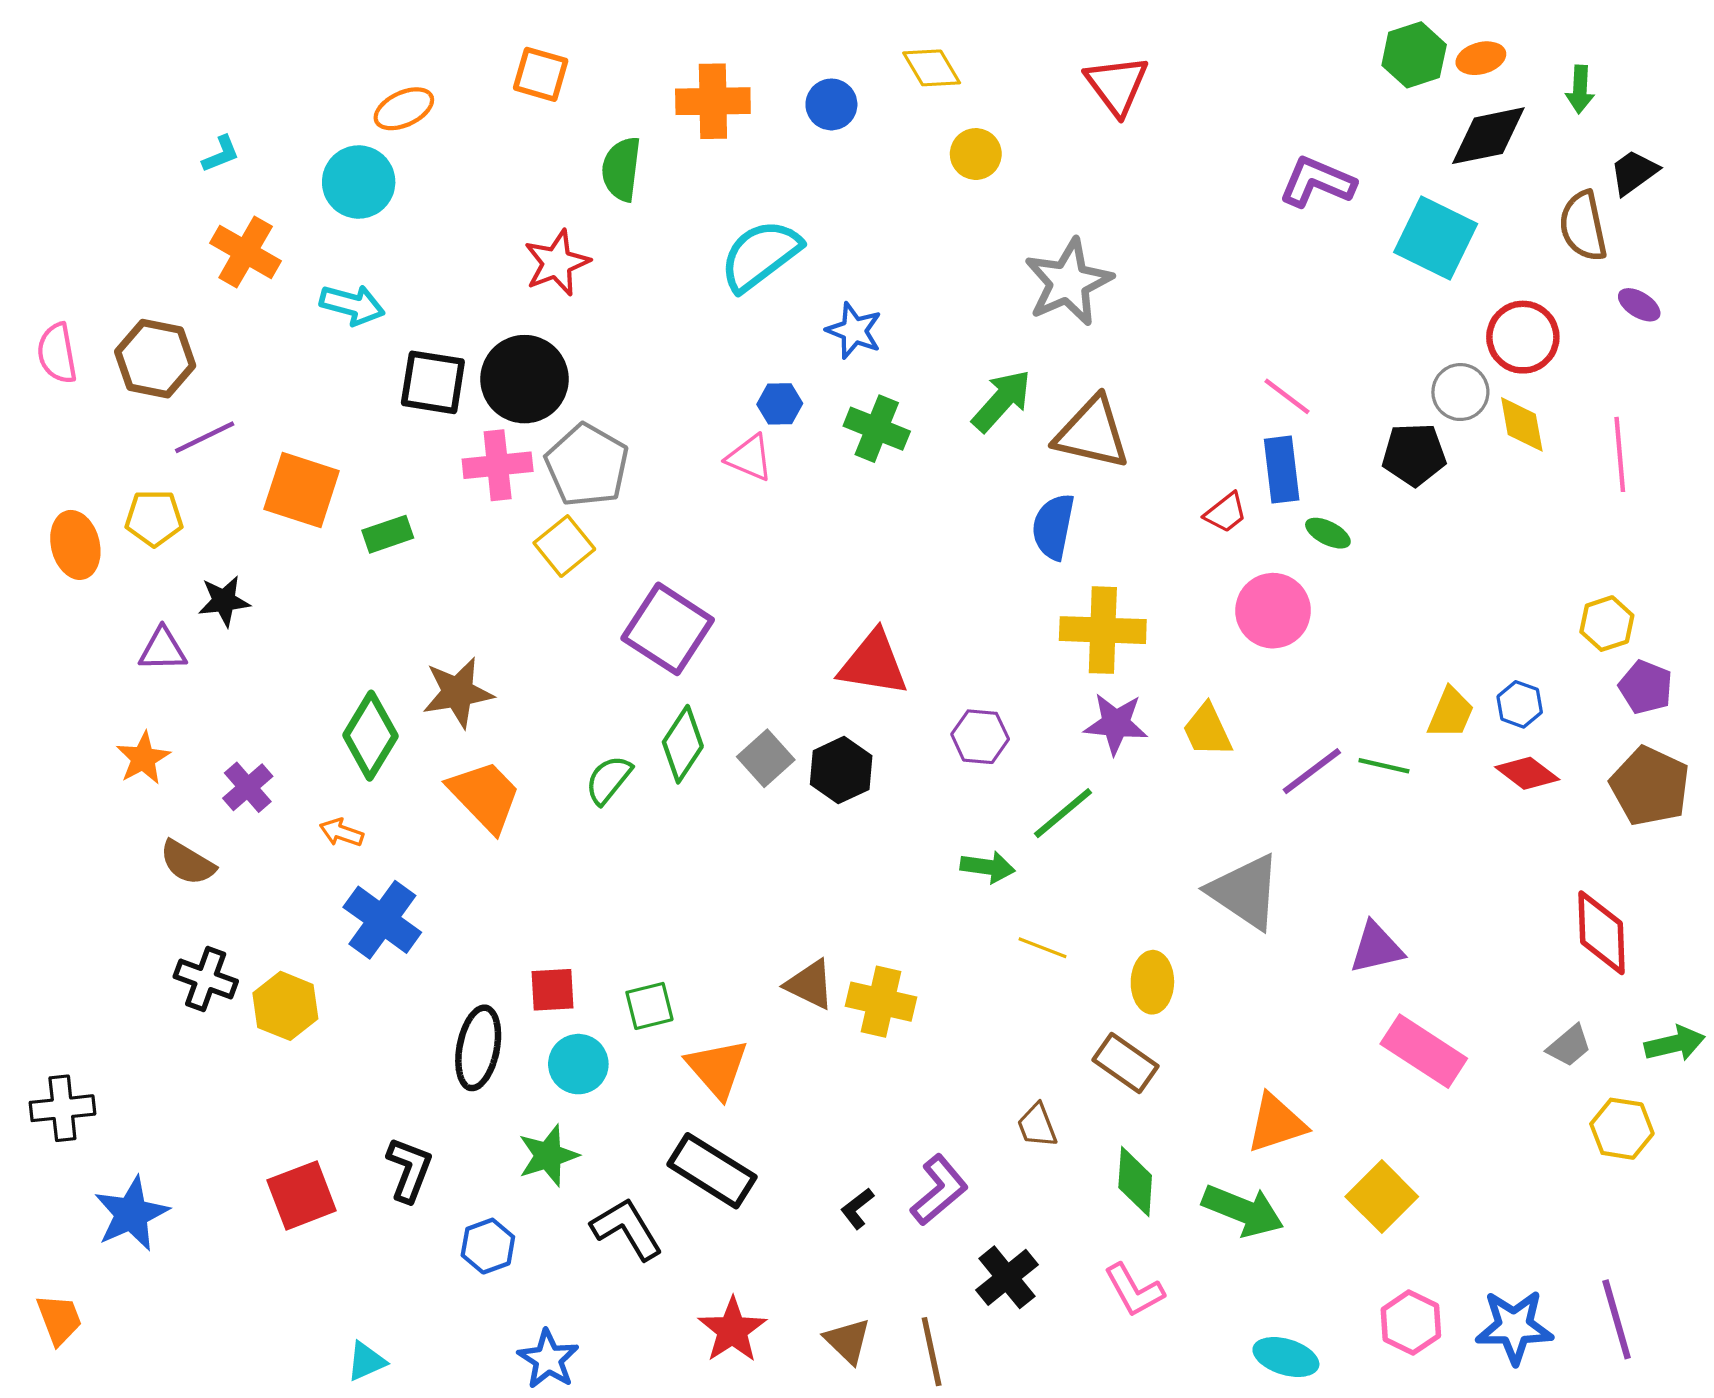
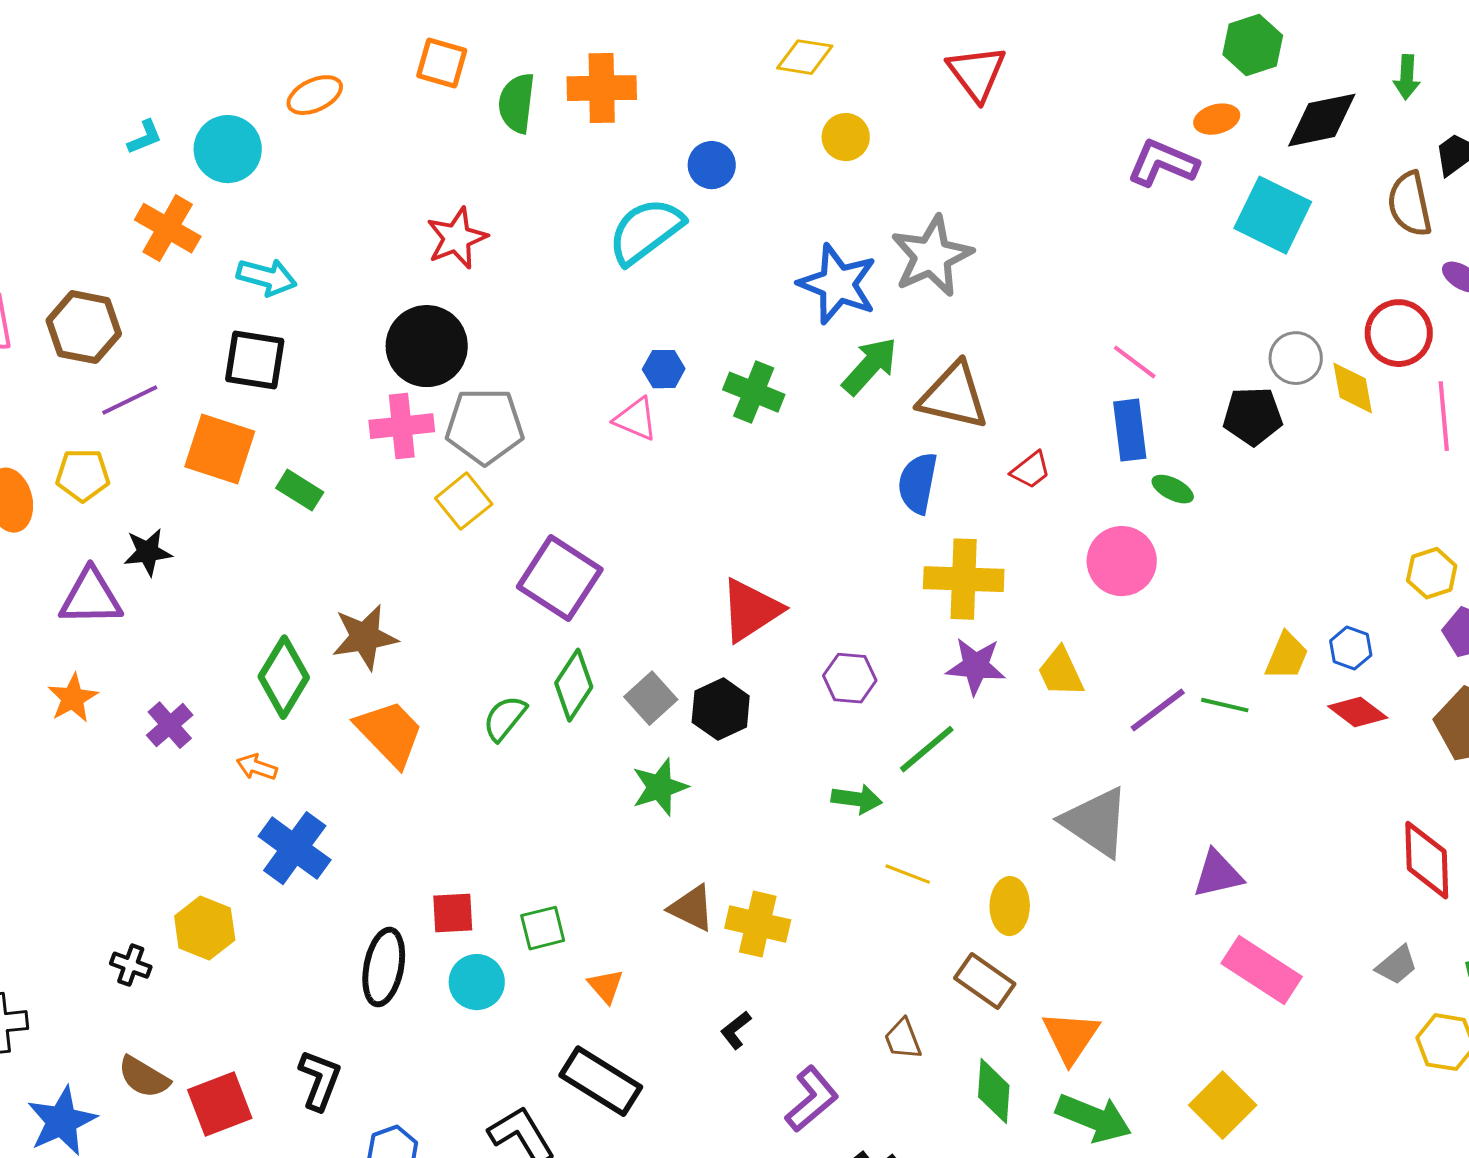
orange ellipse: (1481, 58) -> (1217, 119), moved
yellow diamond: (932, 68) -> (805, 57), turned -50
blue circle: (831, 104) -> (712, 165), moved
green semicircle: (621, 169) -> (517, 103), moved
cyan circle: (359, 182) -> (228, 149), moved
blue star: (854, 331) -> (838, 284), moved, size x1.5
red circle: (1523, 337) -> (1399, 333), moved
black square: (433, 382) -> (255, 360), moved
gray pentagon: (587, 465) -> (485, 426), turned -30
red trapezoid: (1226, 513) -> (1031, 470), moved
green rectangle: (388, 534) -> (300, 490), turned 51
purple triangle: (163, 649) -> (91, 597), size x1.4
red triangle: (873, 663) -> (751, 610), turned -42
brown semicircle: (187, 863) -> (144, 1077), moved
black cross: (206, 979) -> (131, 965), moved, size x0.7
orange triangle: (717, 1068) -> (606, 986), size x0.6
orange triangle: (1276, 1123) -> (1071, 1037), moved, turned -38
green star: (548, 1156) -> (660, 787), moved
black L-shape: (857, 1208) -> (736, 1030), moved

